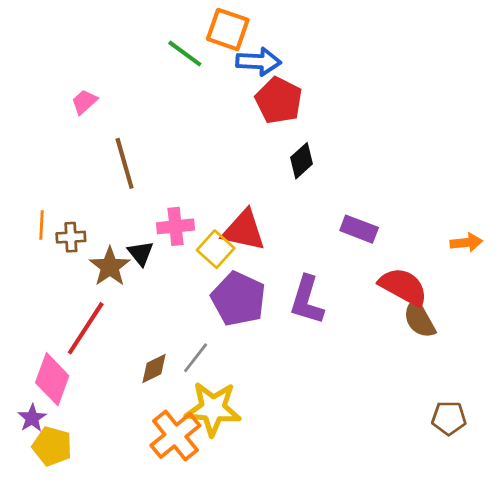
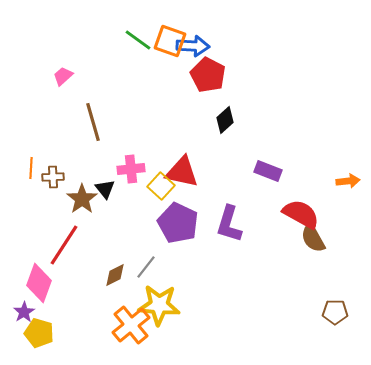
orange square: (228, 29) -> (170, 41), moved

